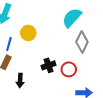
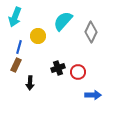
cyan semicircle: (72, 18) -> (63, 21), moved
gray diamond: (82, 42) -> (91, 32), moved

